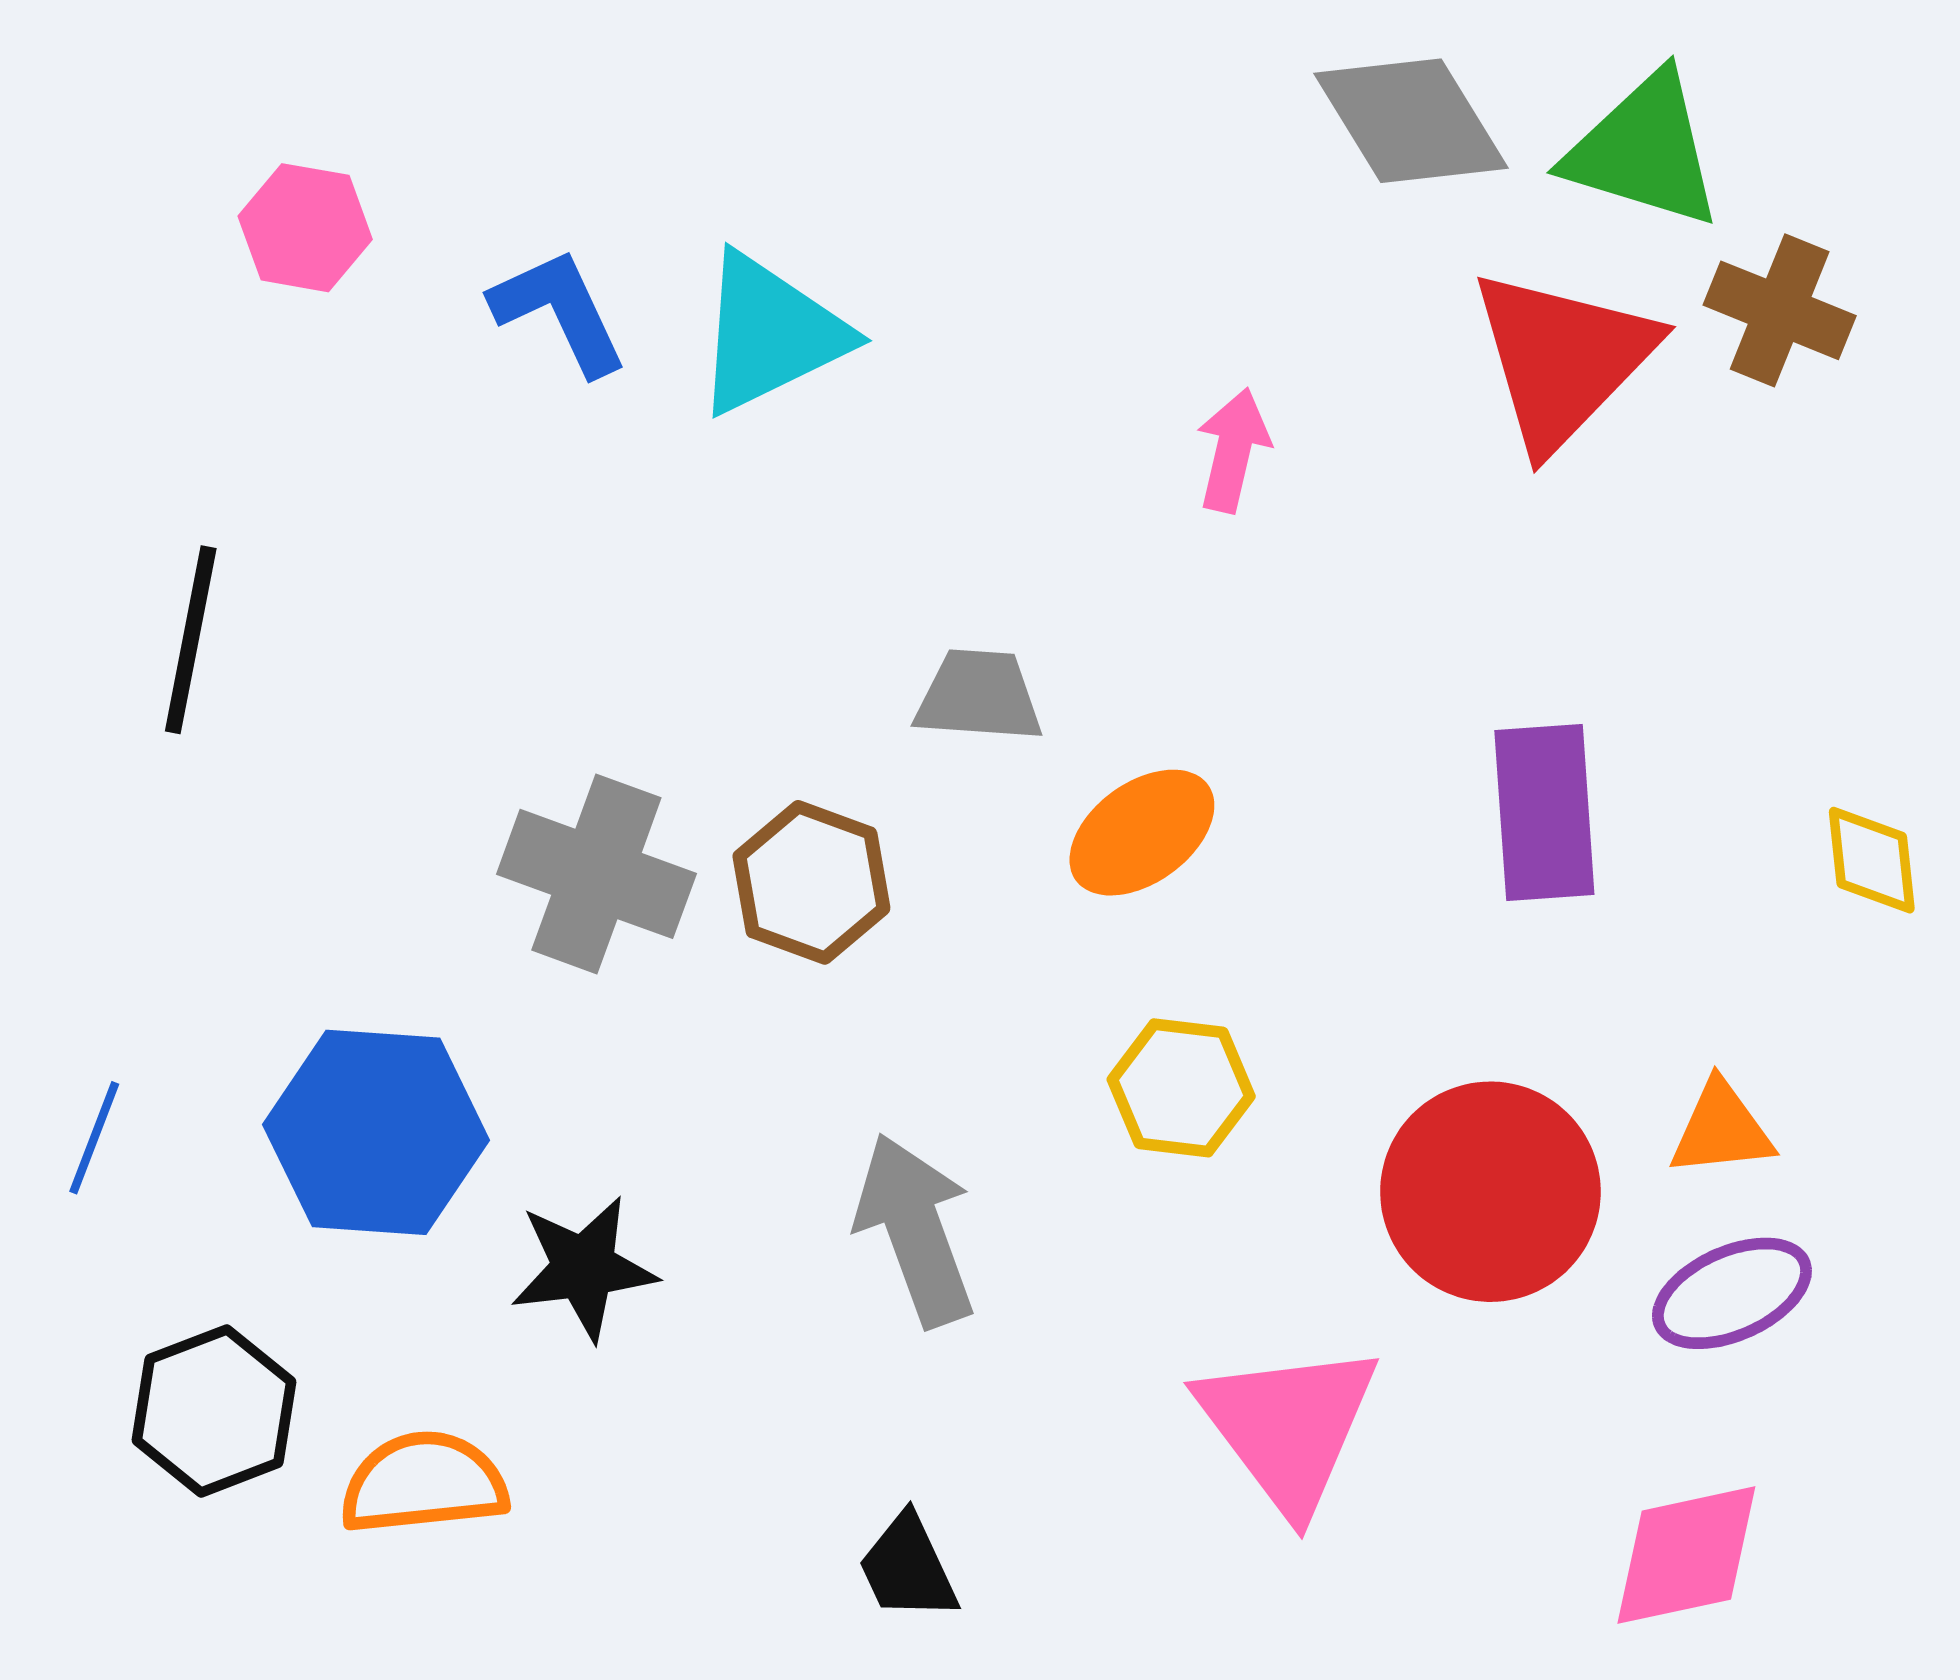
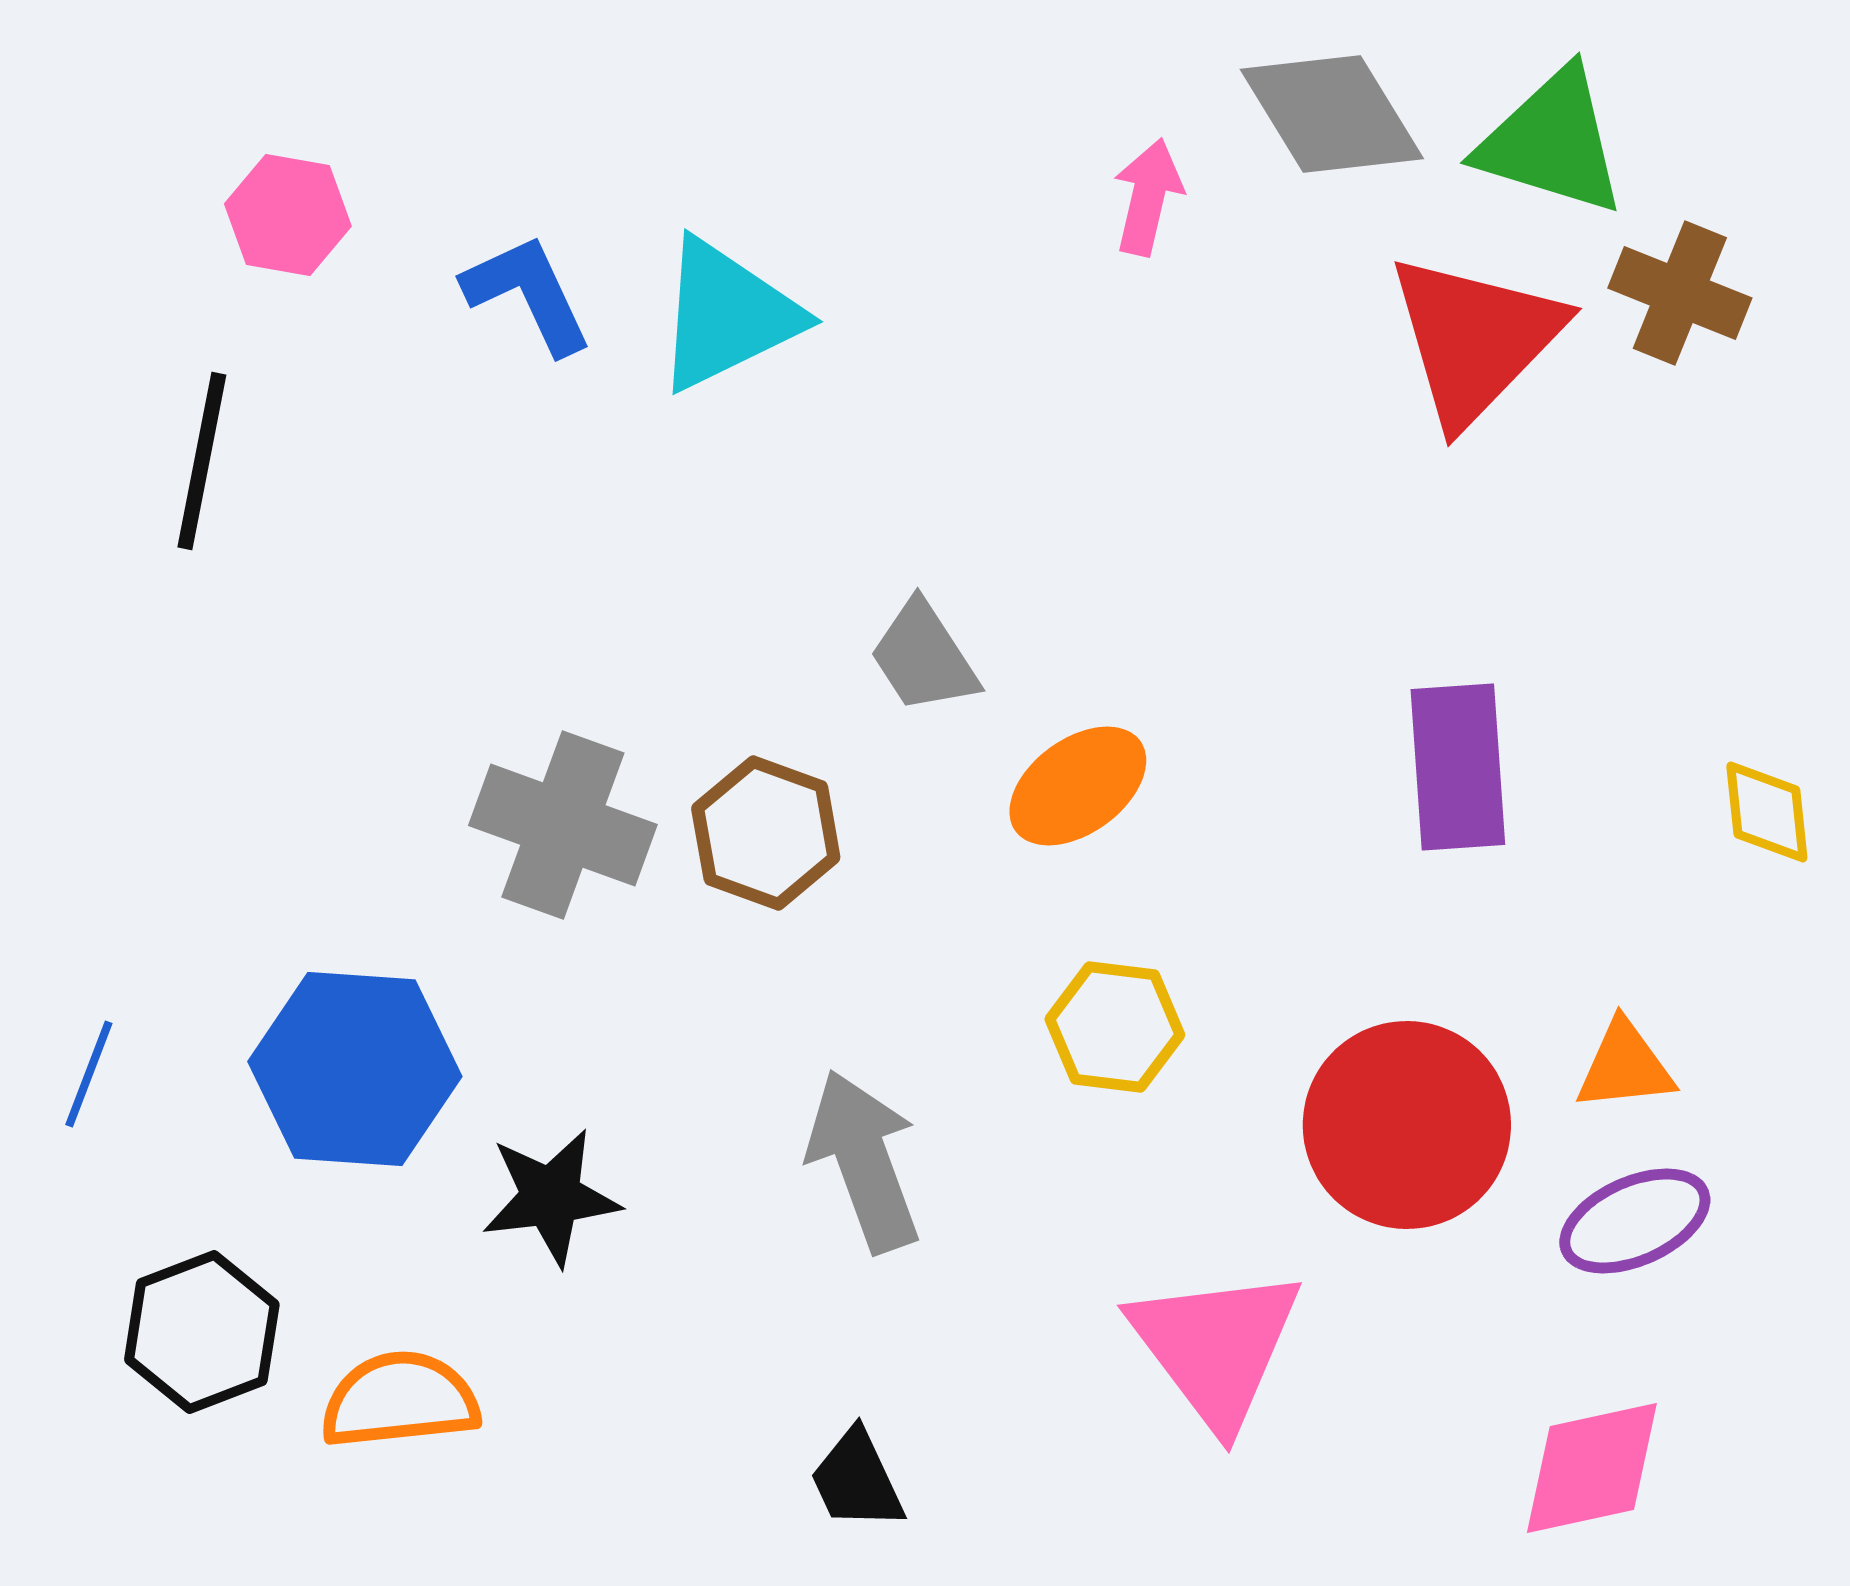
pink arrow: (1233, 450) -> (1148, 197), moved
black line: (191, 640) -> (202, 461), moved
gray trapezoid: (979, 696) -> (924, 657), turned -127

